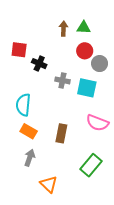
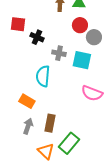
cyan semicircle: (23, 105) -> (43, 76), moved
brown rectangle: (61, 133) -> (50, 123), moved
green rectangle: (91, 165) -> (69, 143), moved

